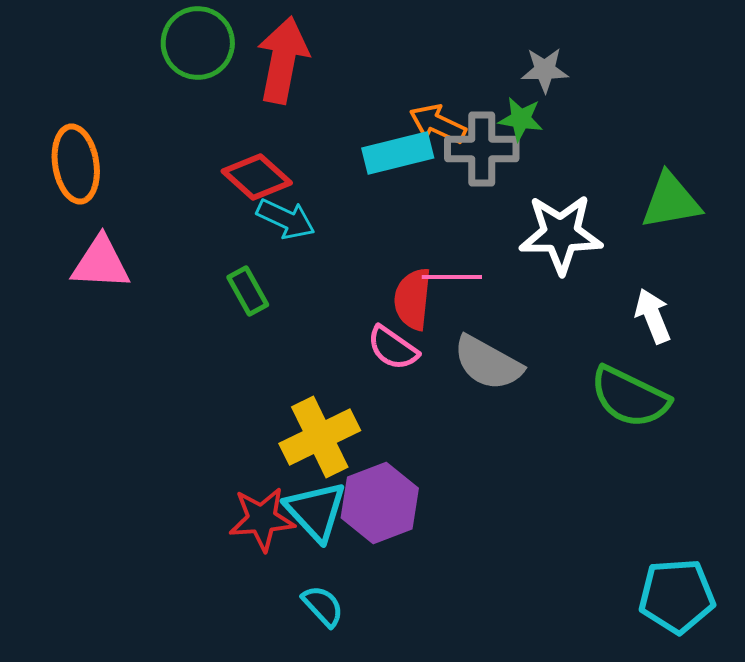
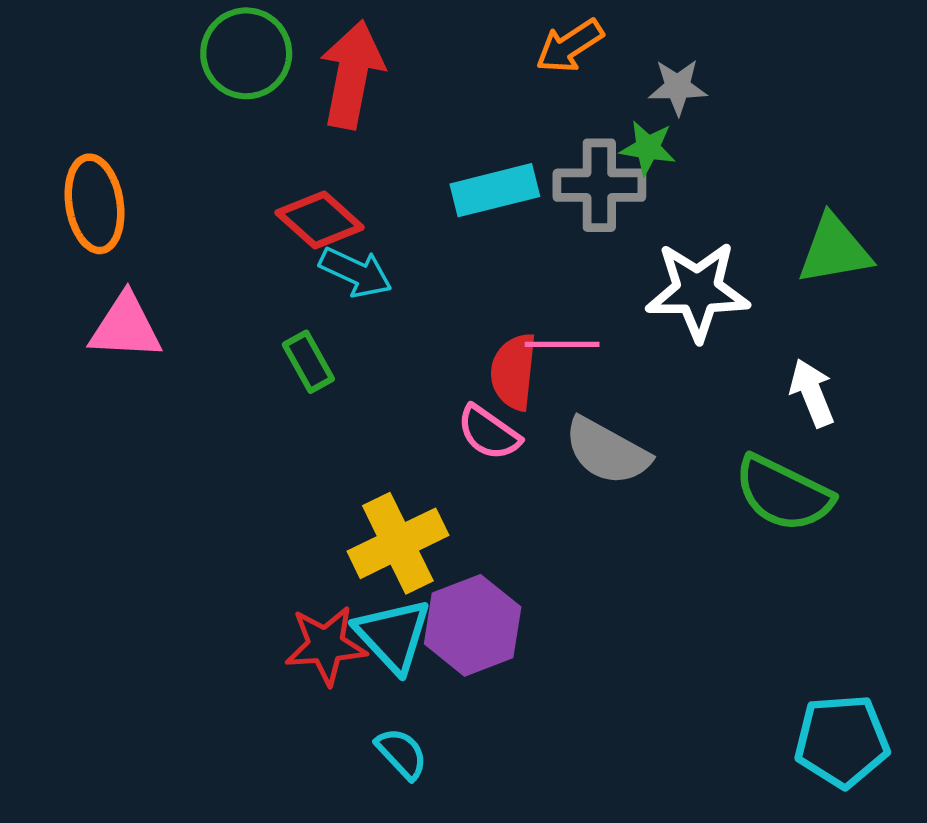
orange arrow: (438, 124) -> (570, 46), moved, turned -58

